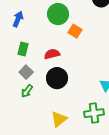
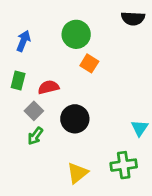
orange square: (75, 31) -> (89, 63), moved
green rectangle: (23, 49) -> (18, 81), moved
red semicircle: (52, 54) -> (48, 87), moved

